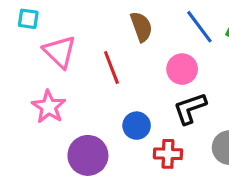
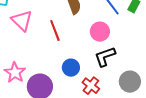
pink star: (49, 107) -> (15, 73), moved
red cross: (168, 154) -> (91, 86), turned 36

